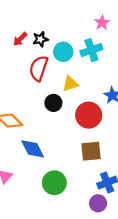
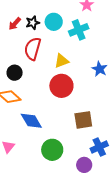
cyan circle: (63, 52) -> (54, 22), moved
black circle: (53, 103) -> (15, 73), moved
red circle: (89, 115) -> (61, 86), moved
purple circle: (98, 203) -> (84, 165), moved

